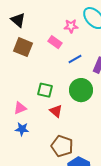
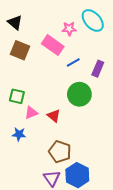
pink rectangle: (55, 42) -> (53, 45), size x1.5
green square: (45, 90) -> (17, 96), moved
pink triangle: (20, 108) -> (31, 113), moved

